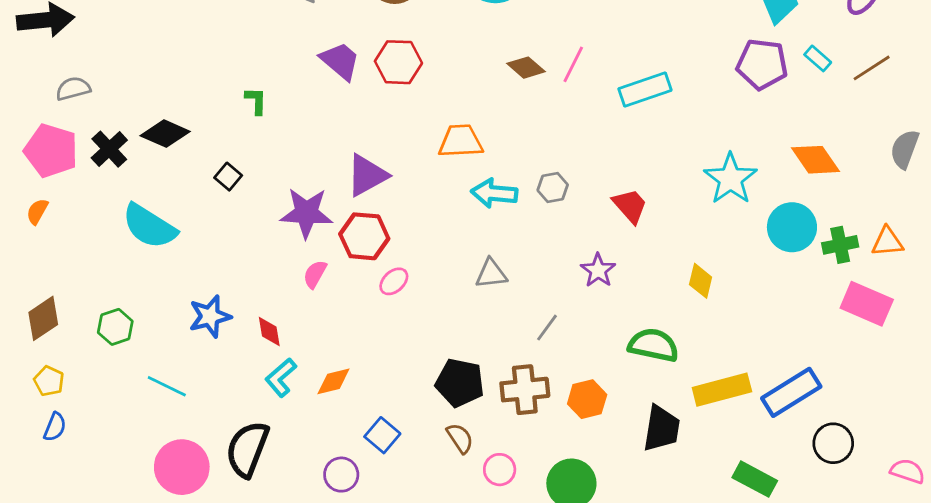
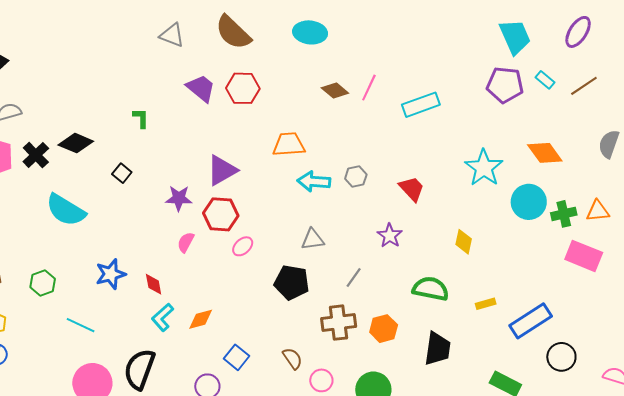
purple star: (306, 213) -> (179, 198), size x0.7
black pentagon: (460, 383) -> (292, 282), moved
yellow rectangle: (722, 390) -> (486, 304), moved, size x0.5

